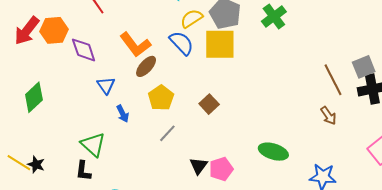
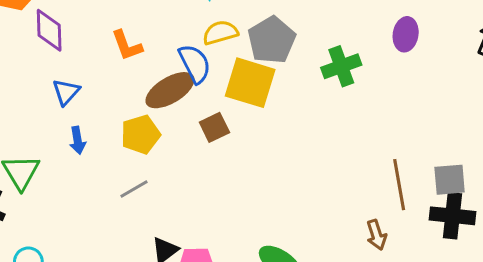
orange L-shape: (135, 45) -> (127, 45), size x0.7
brown ellipse: (146, 66) -> (170, 90), moved, size x1.4
brown square: (209, 104) -> (214, 127), moved

